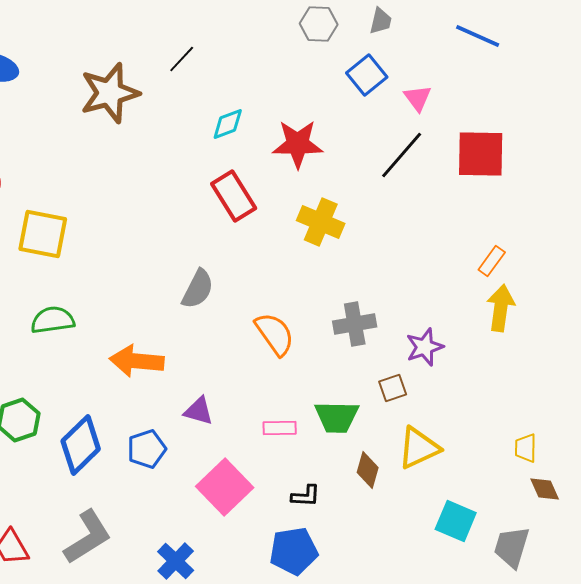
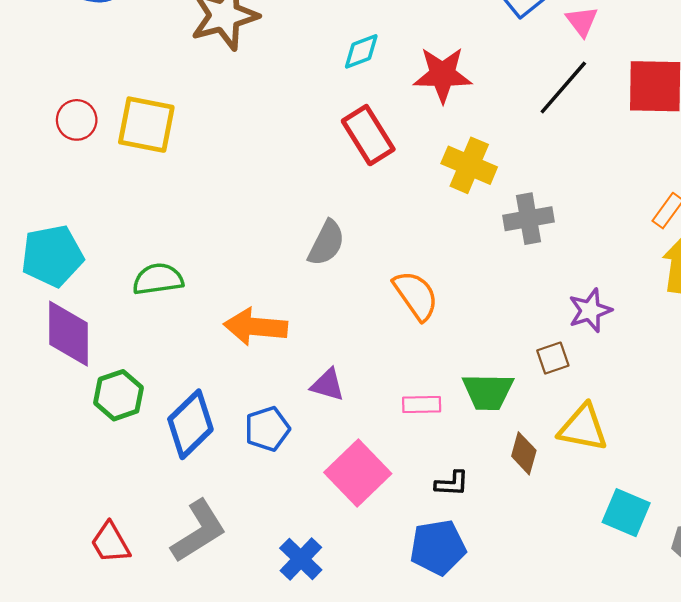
yellow square: (43, 234) -> (146, 125), moved
gray cross: (355, 324) -> (528, 219), moved
yellow triangle: (419, 448) -> (583, 428), turned 36

